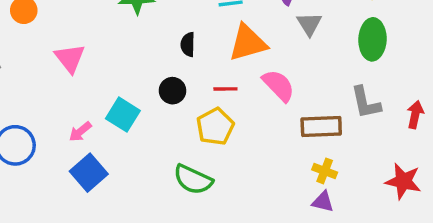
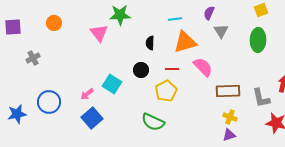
pink triangle: (70, 58) -> (99, 33), moved
gray L-shape: (366, 103) -> (261, 98), moved
purple triangle: (323, 202) -> (229, 135), turned -32

